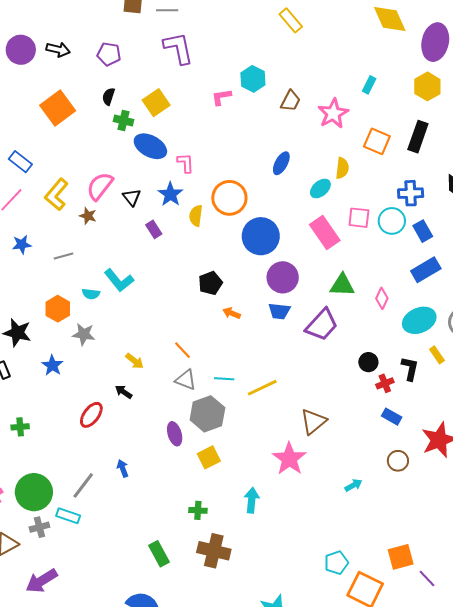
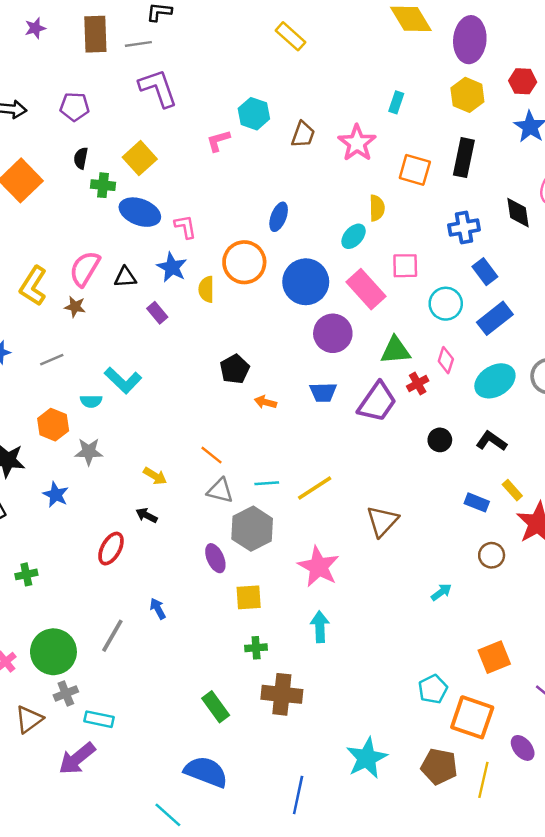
blue ellipse: (281, 163) -> (279, 217), moved
black triangle: (132, 197) -> (125, 277), turned -48
cyan circle: (392, 221) -> (446, 304), moved
blue circle: (261, 236) -> (306, 282), moved
purple circle: (283, 277) -> (333, 333), moved
yellow rectangle: (437, 355) -> (512, 490), moved
black L-shape: (410, 369) -> (491, 441), turned -60
red cross: (385, 383) -> (418, 383), moved
yellow square: (209, 457) -> (249, 597), moved, turned 30
pink star: (289, 459) -> (319, 567), moved
cyan rectangle: (68, 516) -> (99, 719), moved
orange square: (401, 557) -> (494, 657), moved

